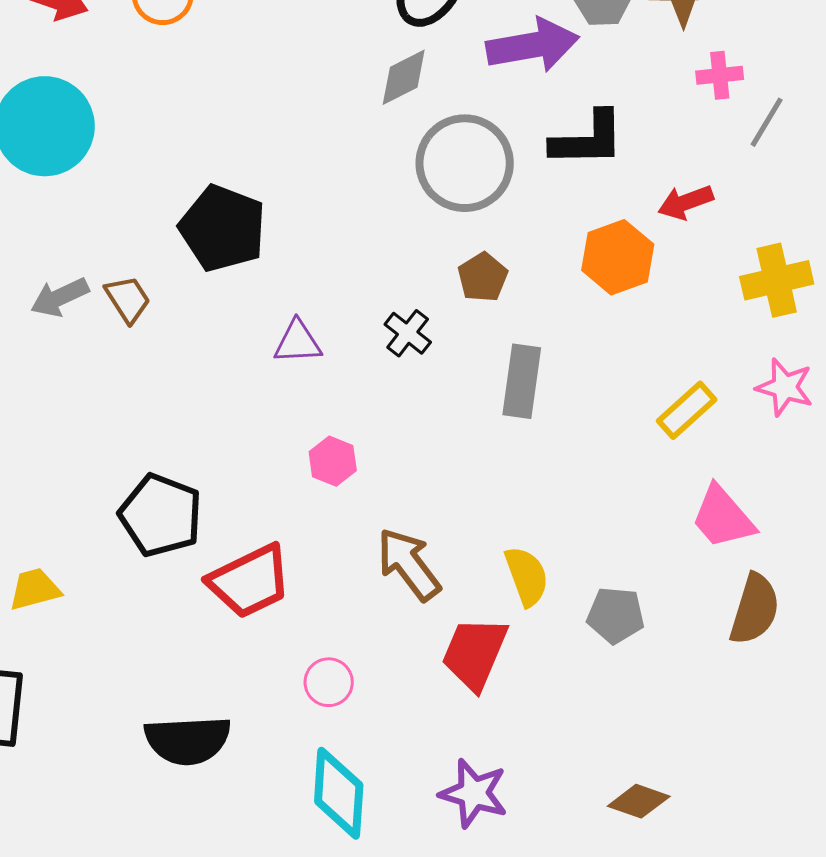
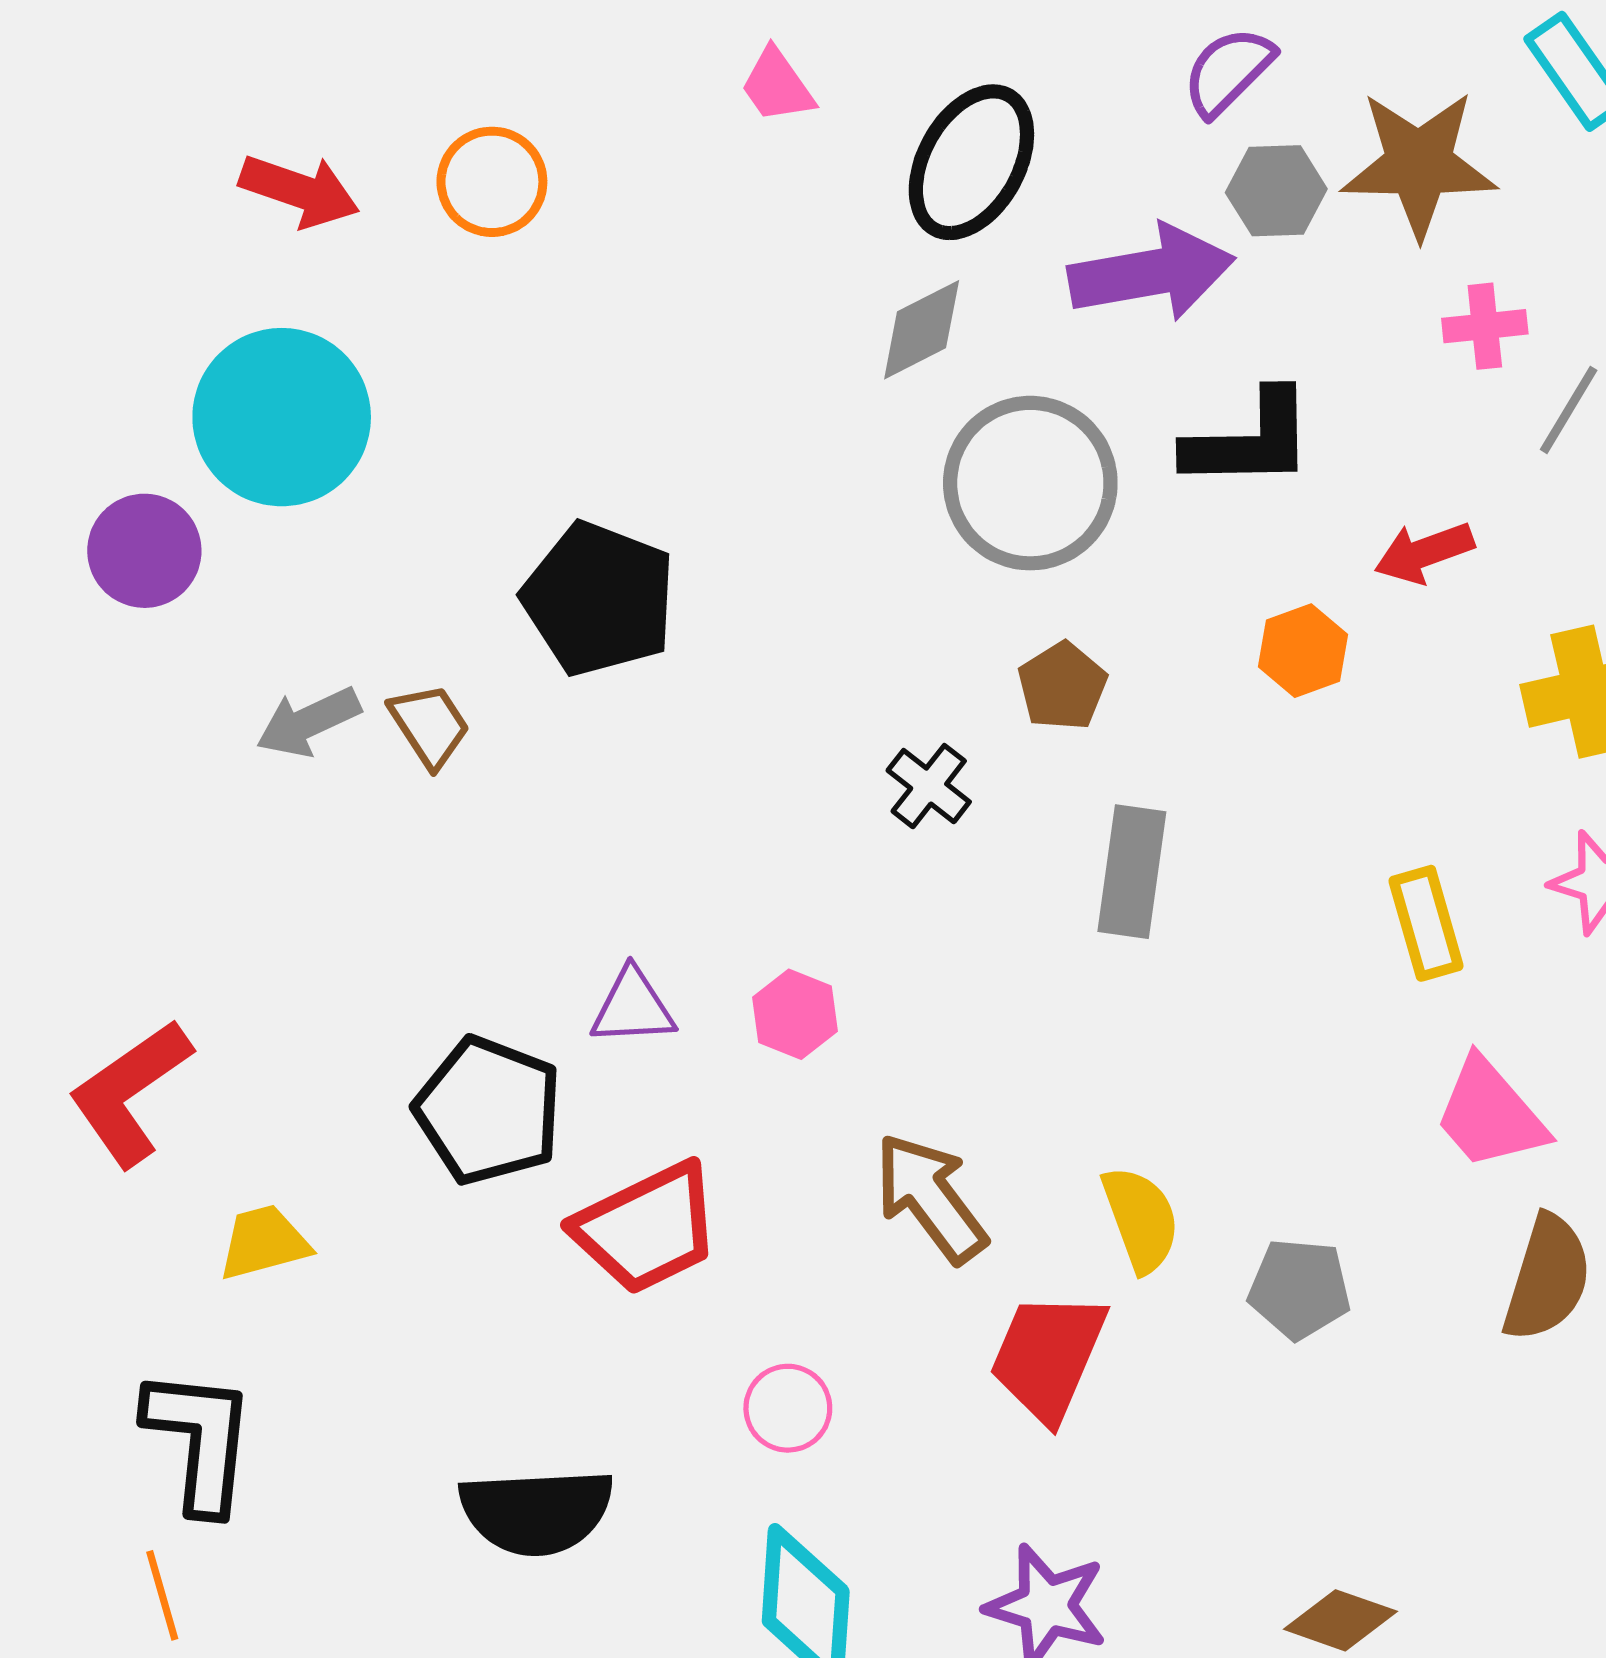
orange hexagon: (618, 257) -> (1303, 651), size x0.7
purple triangle: (298, 342) -> (633, 1007), moved
yellow rectangle: (687, 410) -> (1426, 923), turned -64

